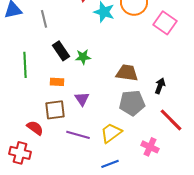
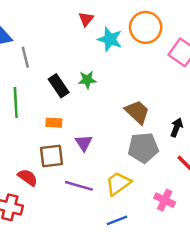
gray line: (44, 19) -> (25, 57), moved
green star: (83, 57) -> (87, 80), moved
brown trapezoid: (127, 73) -> (137, 112), turned 35

